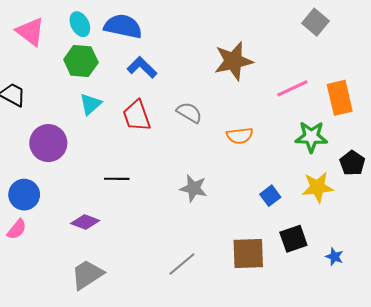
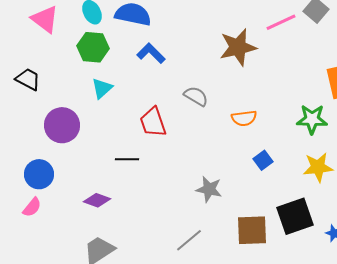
pink line: (292, 88) -> (281, 22), moved
red trapezoid: (137, 116) -> (153, 122), moved
gray star: (193, 188) -> (209, 189), moved
blue square: (270, 196) -> (263, 160), moved
black square: (293, 239) -> (295, 216), size x1.4

